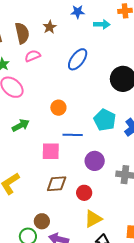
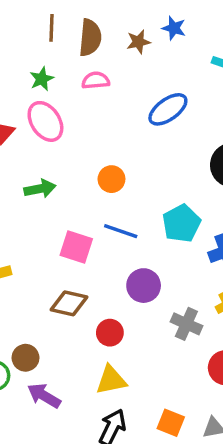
blue star: (78, 12) -> (174, 28), moved

